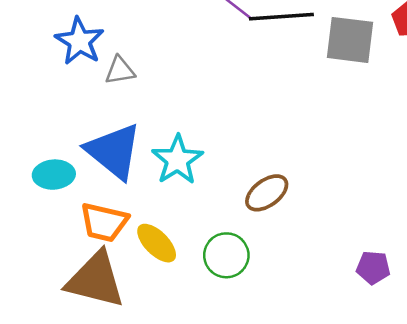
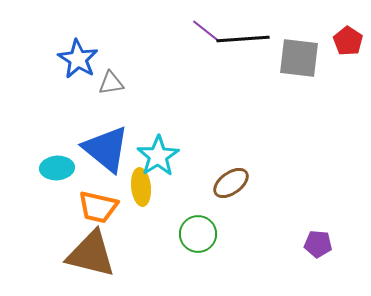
yellow ellipse: (157, 243) -> (141, 187), moved, turned 39

